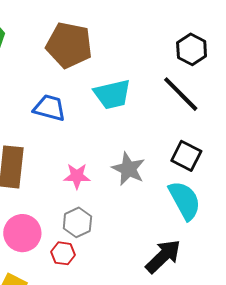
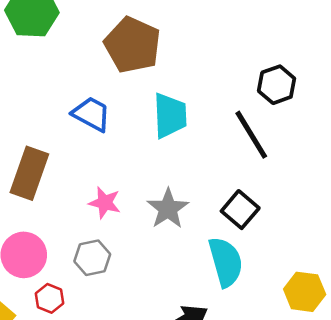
cyan trapezoid: (112, 94) -> (170, 116), turned -93
red hexagon: (63, 253) -> (50, 298), moved

